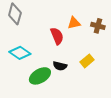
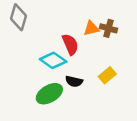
brown cross: (98, 26) -> (109, 28), moved
cyan diamond: (20, 53) -> (53, 60), moved

